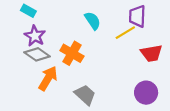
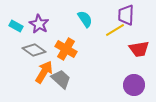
cyan rectangle: (28, 11) -> (16, 26), moved
purple star: (35, 36) -> (39, 24), moved
gray trapezoid: (85, 95) -> (61, 79), moved

